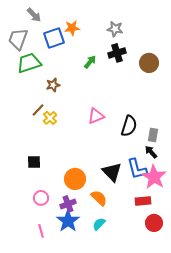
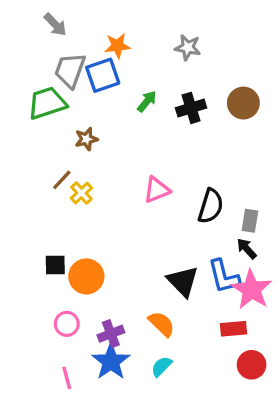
blue square: (54, 38) -> (103, 75), moved
gray trapezoid: (18, 39) -> (70, 70), moved
black cross: (117, 53) -> (191, 108), moved
orange circle: (75, 179) -> (86, 276), moved

